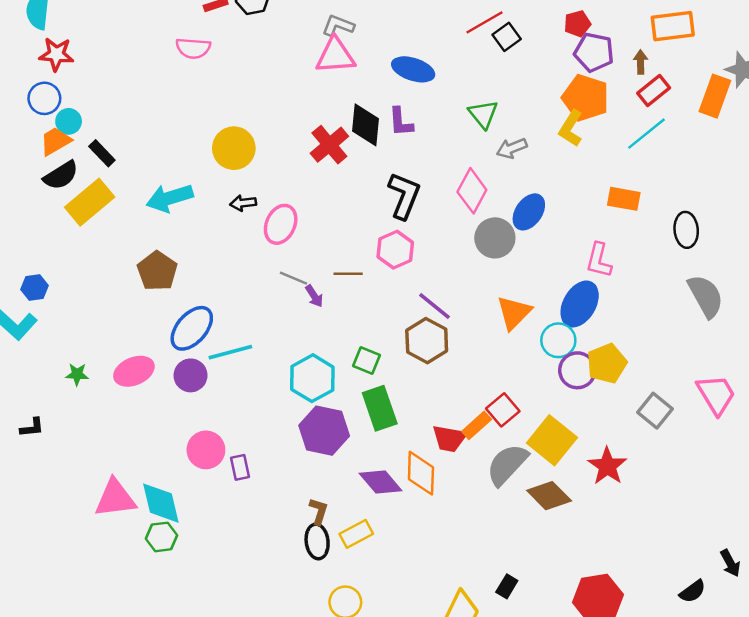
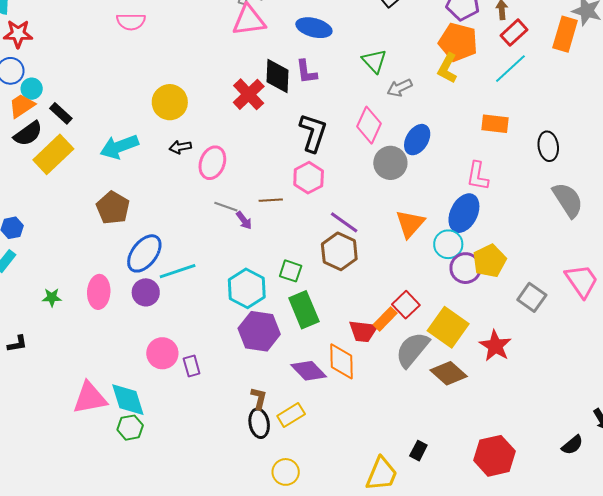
pink ellipse: (134, 371) -> (99, 292), turned -60

